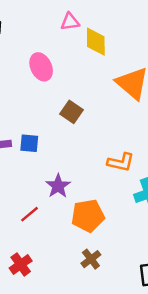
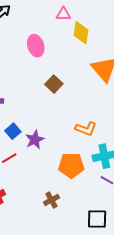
blue square: (29, 143) -> (13, 131), moved, turned 35
orange pentagon: (88, 216) -> (71, 165), moved

